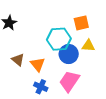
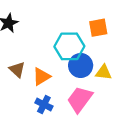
yellow triangle: (88, 46) -> (104, 72), moved
orange triangle: (38, 64) -> (41, 77), turned 35

